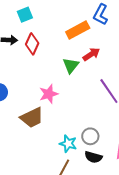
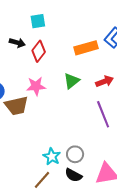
red arrow: (91, 54) -> (105, 81), moved
pink star: (49, 94) -> (36, 86), moved
brown trapezoid: (32, 118) -> (16, 106), moved

